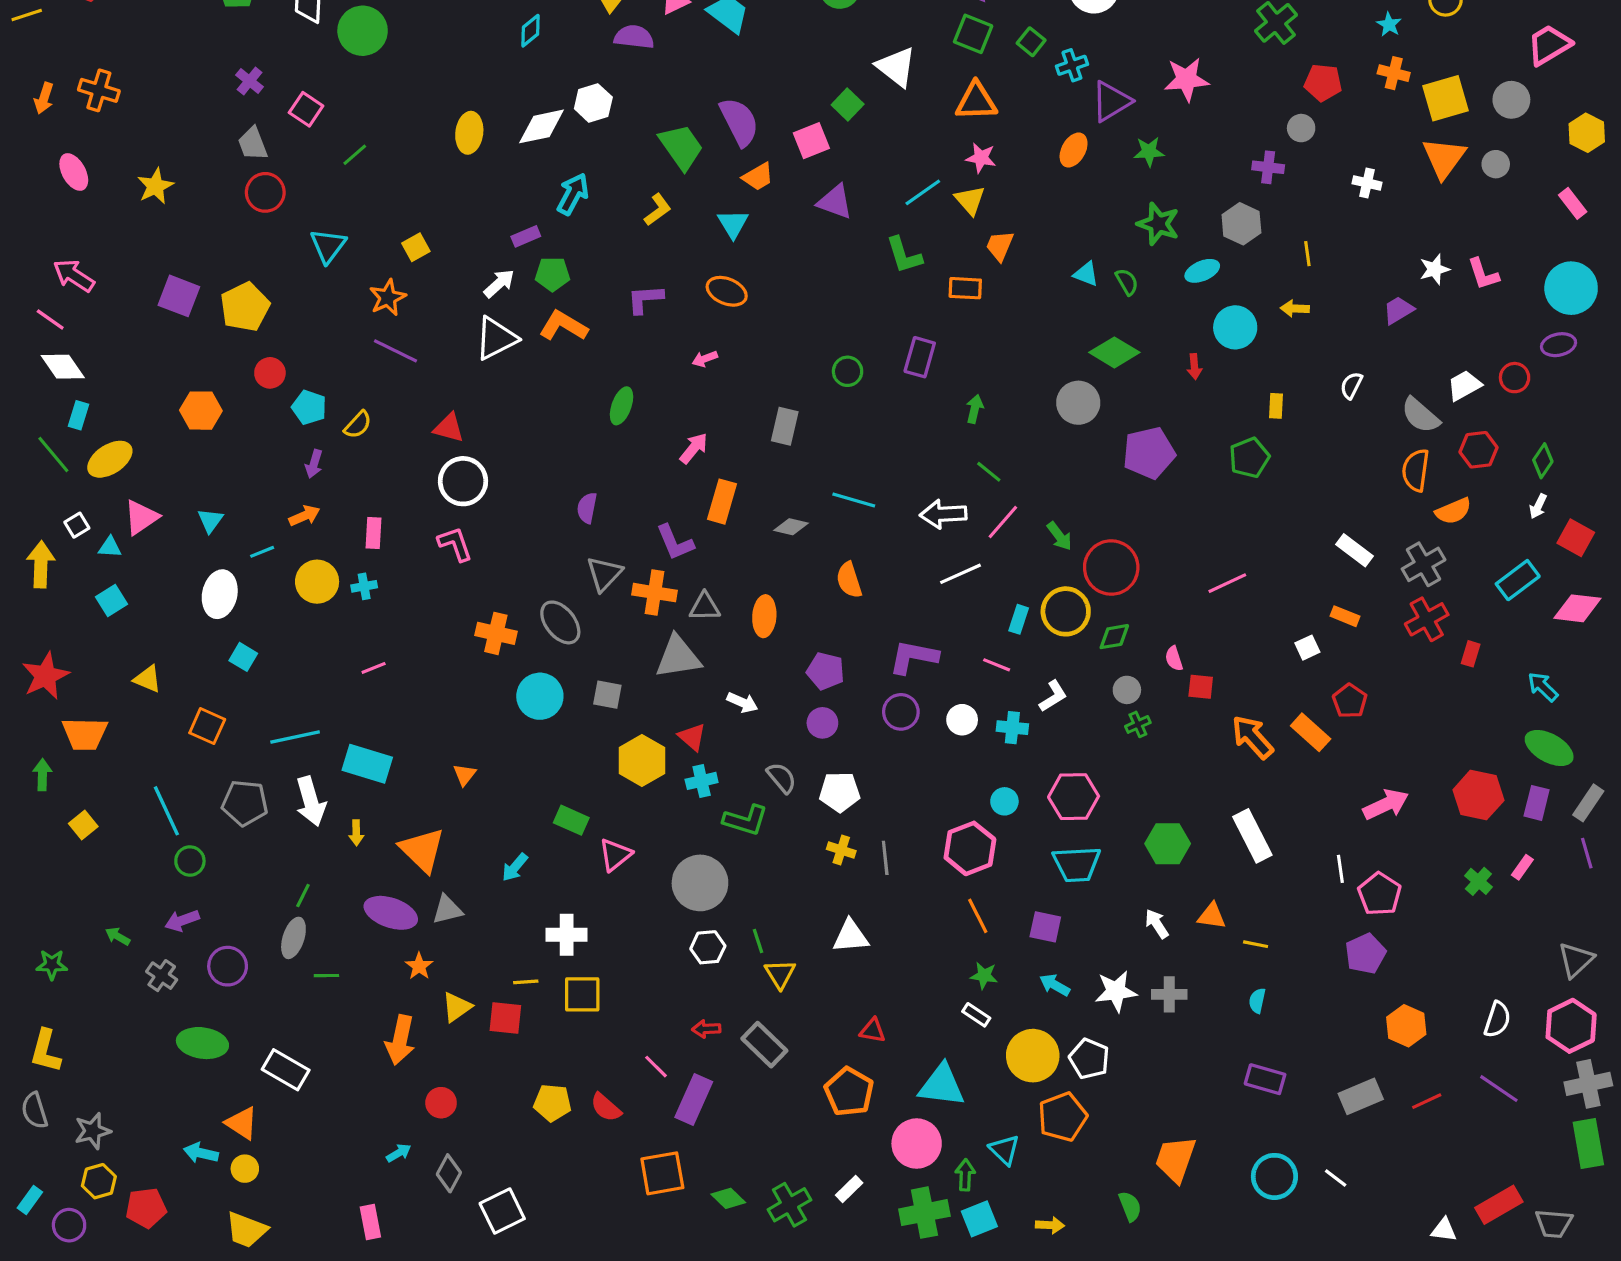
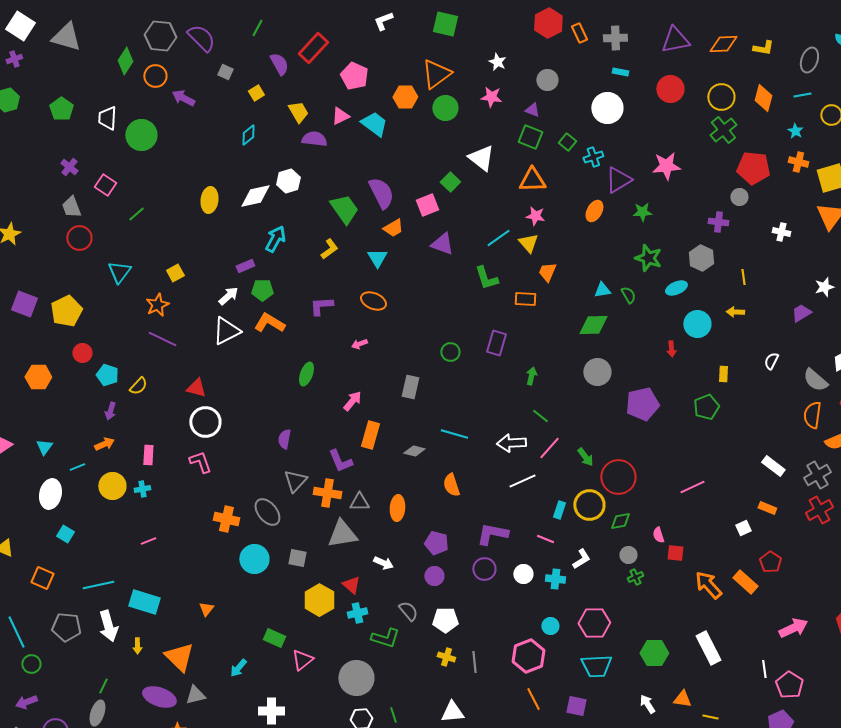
red pentagon: (1323, 83) -> (753, 168), size x1.4
cyan triangle: (1086, 274) -> (602, 290), turned -30
green diamond: (1114, 352) -> (593, 325), moved, turned -32

